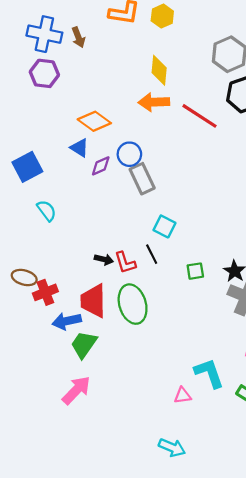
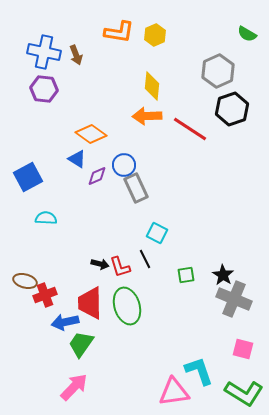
cyan semicircle: (46, 211) -> (46, 218), turned -50
pink triangle: (183, 395) -> (174, 392), size x1.8

